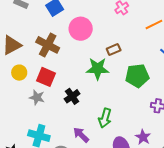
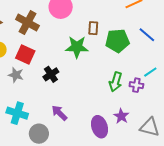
brown rectangle: (114, 49) -> (93, 28), turned -64
green pentagon: (137, 76) -> (117, 41), moved
green arrow: (105, 118) -> (116, 82), moved

